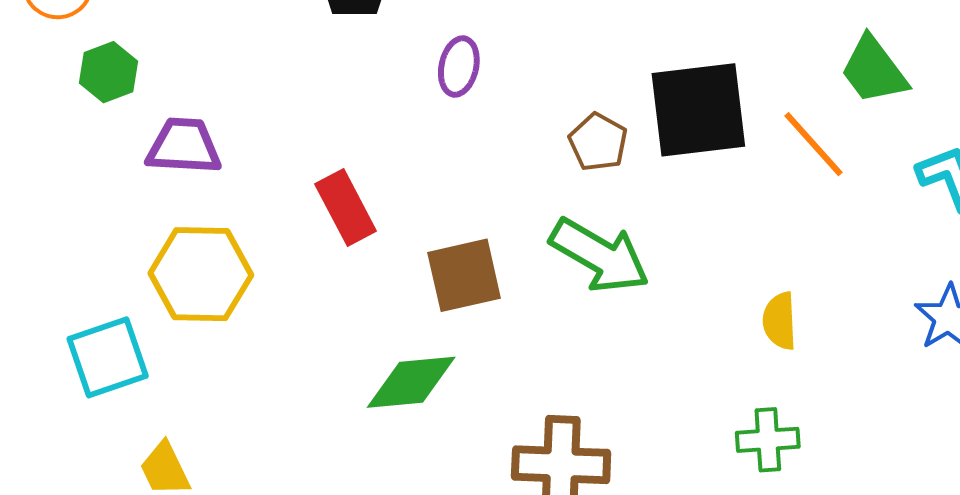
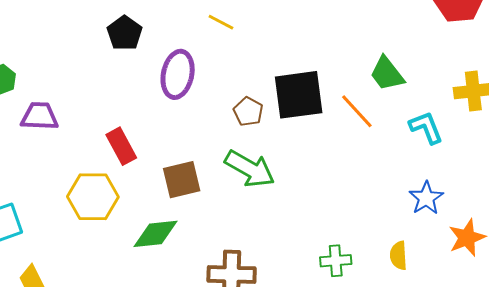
purple ellipse: (459, 66) -> (178, 74), size x1.6
yellow hexagon: (201, 274) -> (93, 197), moved
yellow semicircle: (780, 321) -> (399, 256), moved

